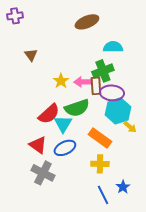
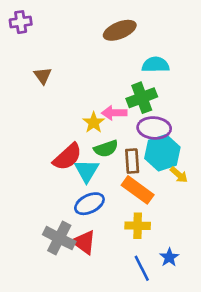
yellow star: (61, 81) -> (94, 122), moved
brown rectangle: (96, 86) -> (132, 161), moved
green semicircle: (77, 108) -> (106, 149), size x0.7
red triangle: (38, 145) -> (84, 242), moved

